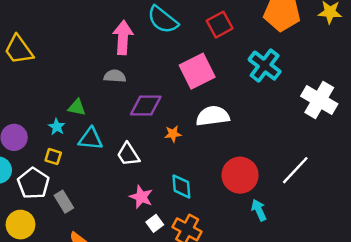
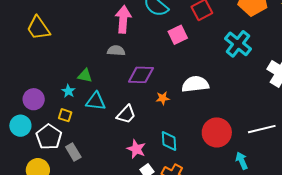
pink square: (197, 71) -> (178, 35), moved, size x0.7
white trapezoid: (128, 154) -> (126, 114), turned -105
white line: (295, 170) -> (262, 129), turned 32
cyan arrow: (259, 210) -> (242, 161), moved

